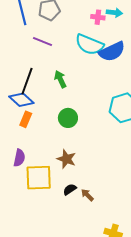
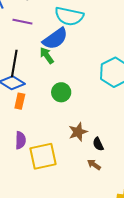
blue semicircle: (112, 52) -> (55, 39), moved
brown star: (66, 159) -> (78, 132), moved, turned -30
black semicircle: (70, 189) -> (98, 144), moved, turned -72

